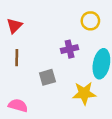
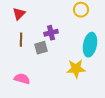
purple cross: (70, 49) -> (51, 33), moved
gray square: (47, 77) -> (41, 48), moved

